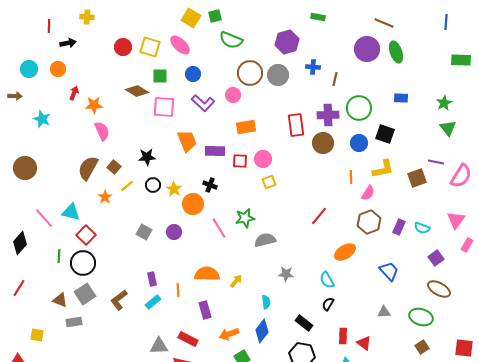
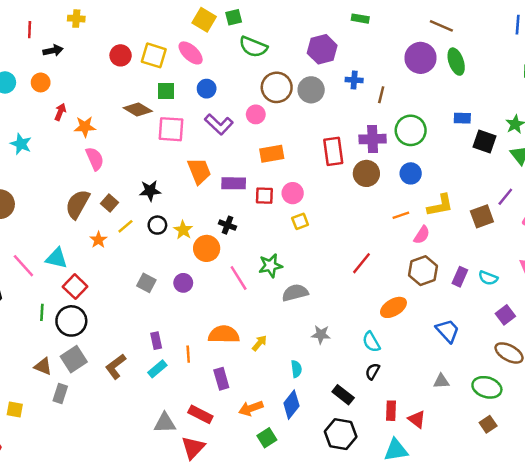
black square: (385, 134) -> (484, 141), moved
purple line: (436, 162) -> (505, 197), turned -63
orange line: (351, 177) -> (401, 215), turned 72
gray rectangle: (74, 322) -> (60, 393), turned -63

